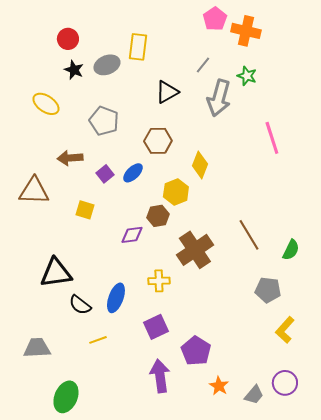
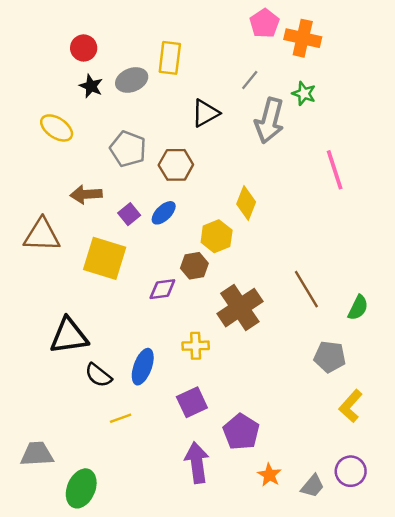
brown hexagon: (158, 141) -> (176, 165), moved
yellow square: (85, 210) -> (105, 258), size x1.8
gray trapezoid: (37, 348) -> (37, 454), moved

